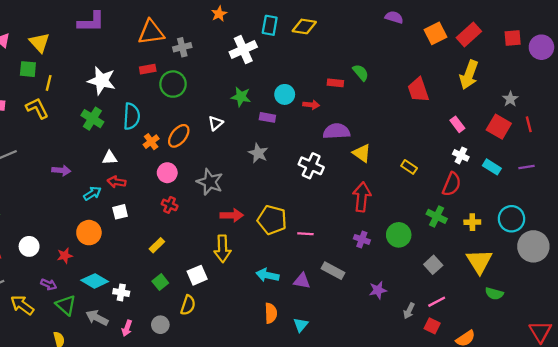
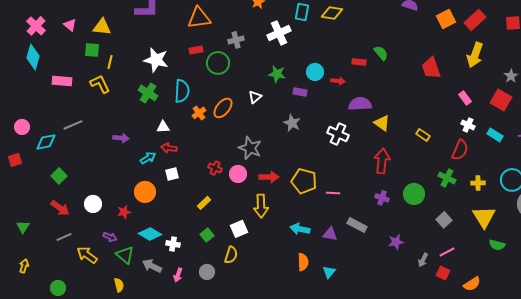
yellow triangle: (39, 43) -> (102, 27), turned -42
gray cross: (182, 47) -> (236, 40), moved
pink circle: (167, 173) -> (238, 174), moved

